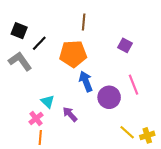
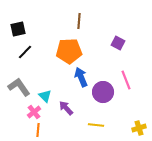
black square: (19, 31) -> (18, 29), turned -35
black line: (39, 43) -> (25, 52), moved
gray L-shape: (20, 61) -> (19, 87), moved
yellow line: (127, 132) -> (96, 125), moved, turned -35

